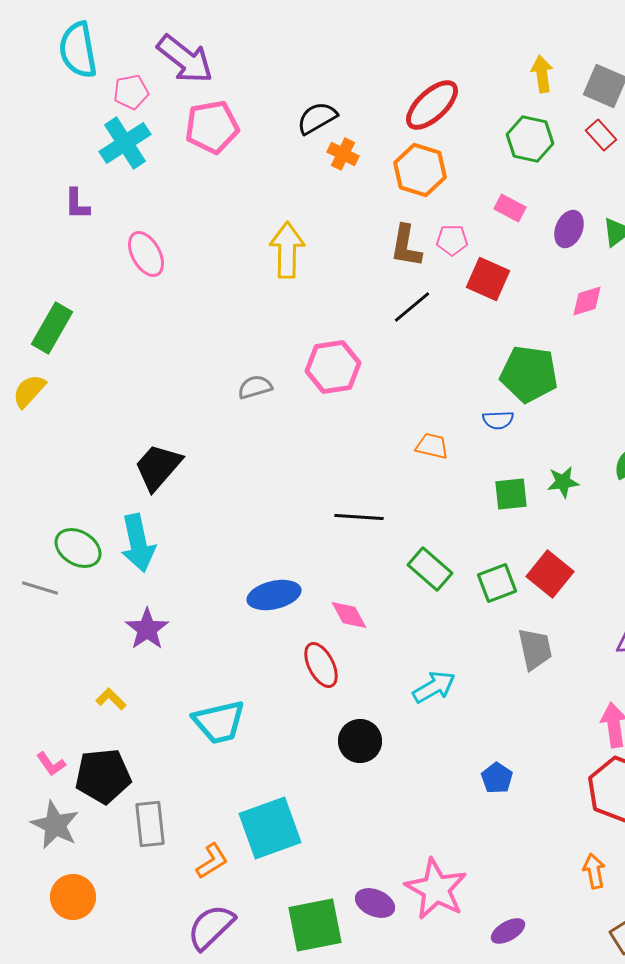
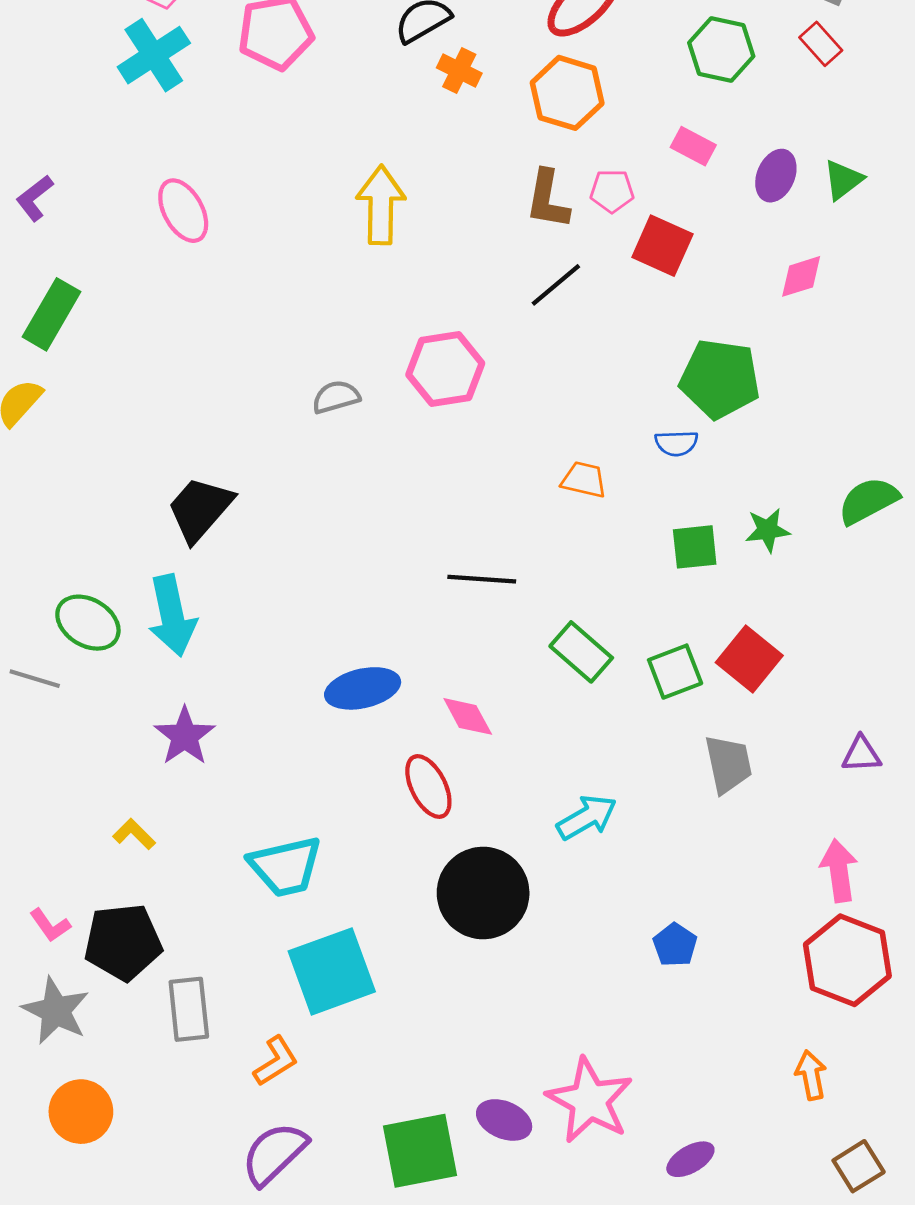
purple L-shape: (77, 204) -> (35, 198), moved, turned 52
black circle: (360, 741) -> (483, 893), size x1.5
cyan square: (270, 828) -> (332, 971), moved

